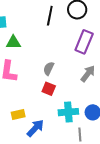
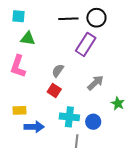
black line: (50, 16) -> (68, 19), turned 66
purple rectangle: (84, 42) -> (86, 44), moved
blue arrow: (35, 128) -> (34, 127), turned 36

